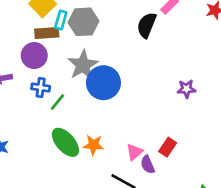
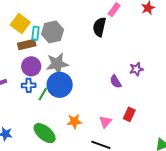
purple circle: (34, 56) -> (31, 66), moved
gray star: (83, 65) -> (57, 64), turned 30
blue circle: (103, 83) -> (60, 85), moved
green ellipse: (65, 142) -> (45, 133), moved
purple semicircle: (148, 165) -> (116, 82), moved

